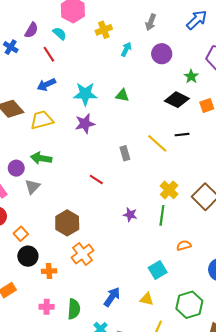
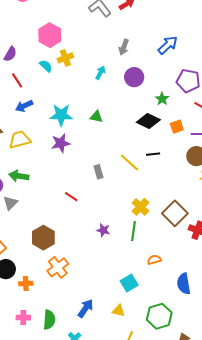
yellow cross: (104, 30) -> (65, 58), moved
cyan semicircle: (60, 33) -> (46, 66), moved
red line: (49, 54) -> (17, 80), moved

